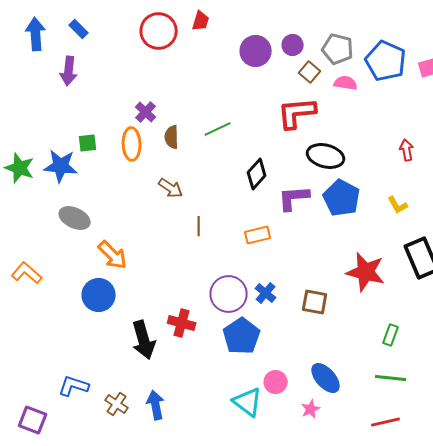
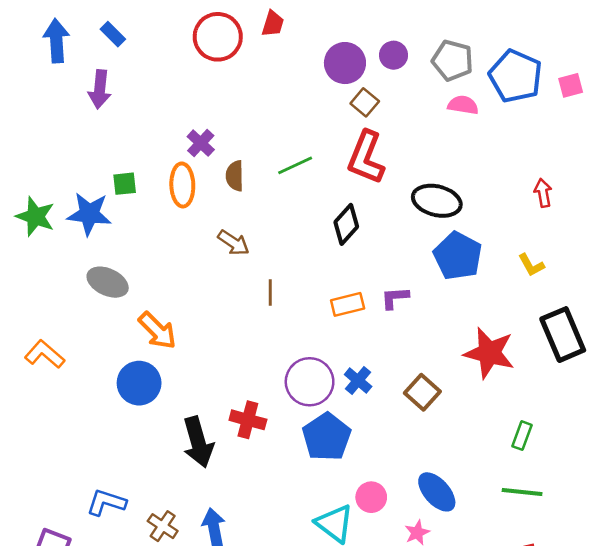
brown square: (310, 72) -> (365, 102), moved
red L-shape: (297, 113) -> (366, 157), moved, turned -63
purple L-shape: (294, 198) -> (395, 298), moved, size x0.7
brown square: (315, 302) -> (422, 392), turned 32

